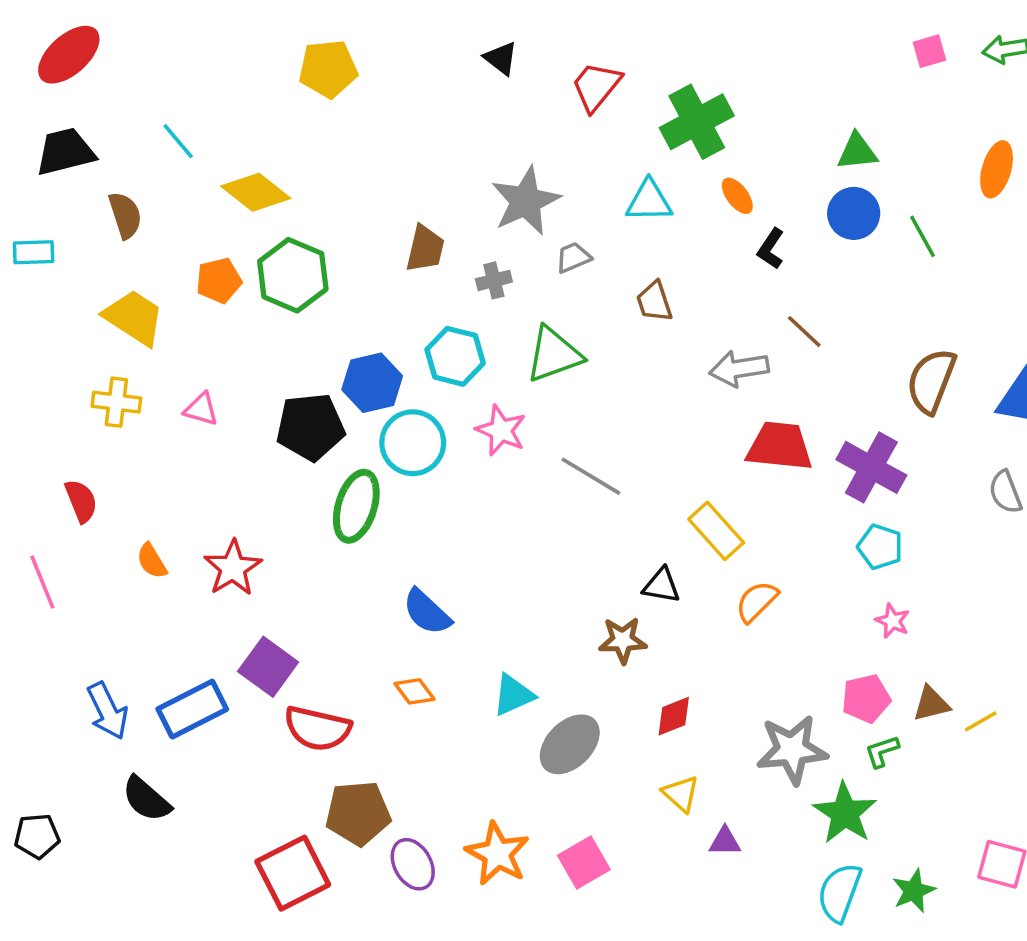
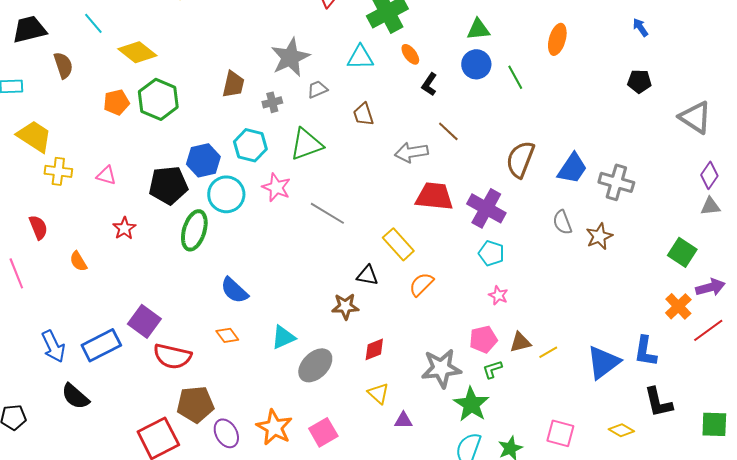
yellow trapezoid: (134, 317) -> (34, 136), moved
red star: (233, 568) -> (124, 228), moved, size x0.7

